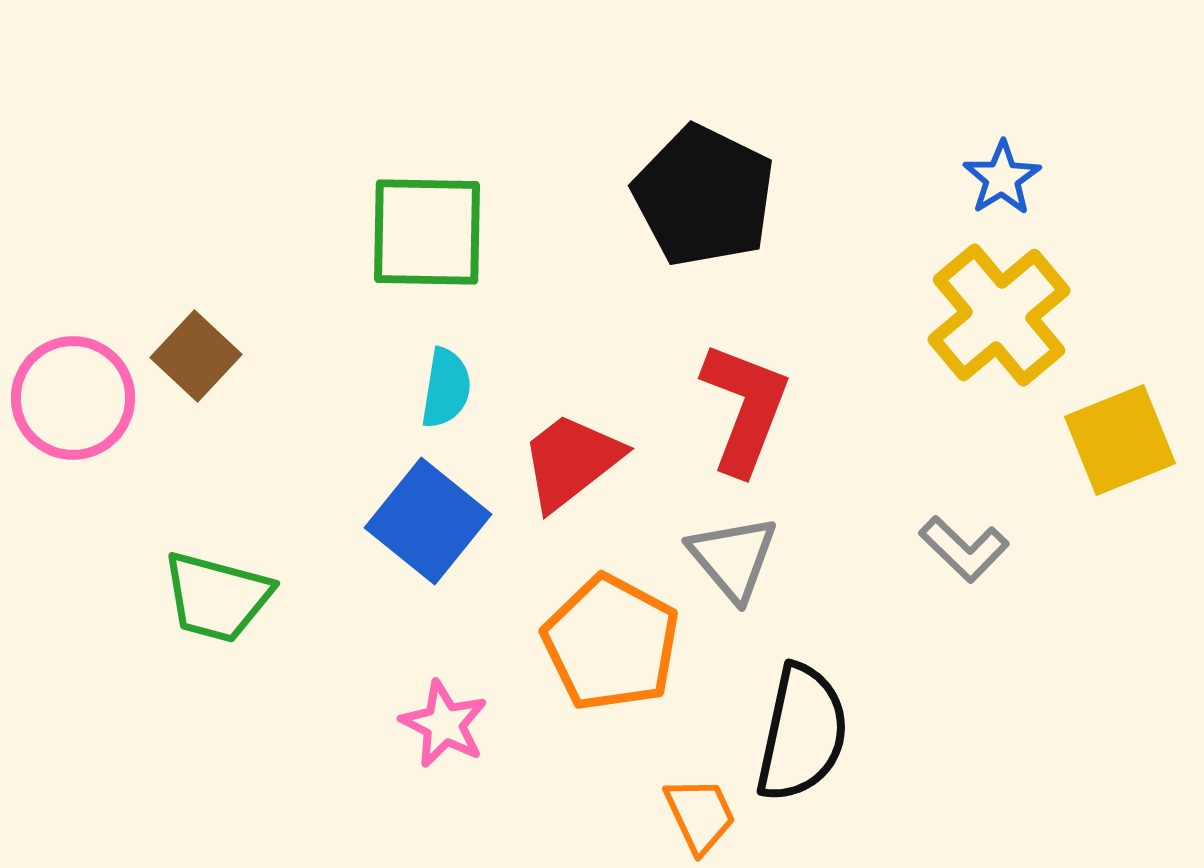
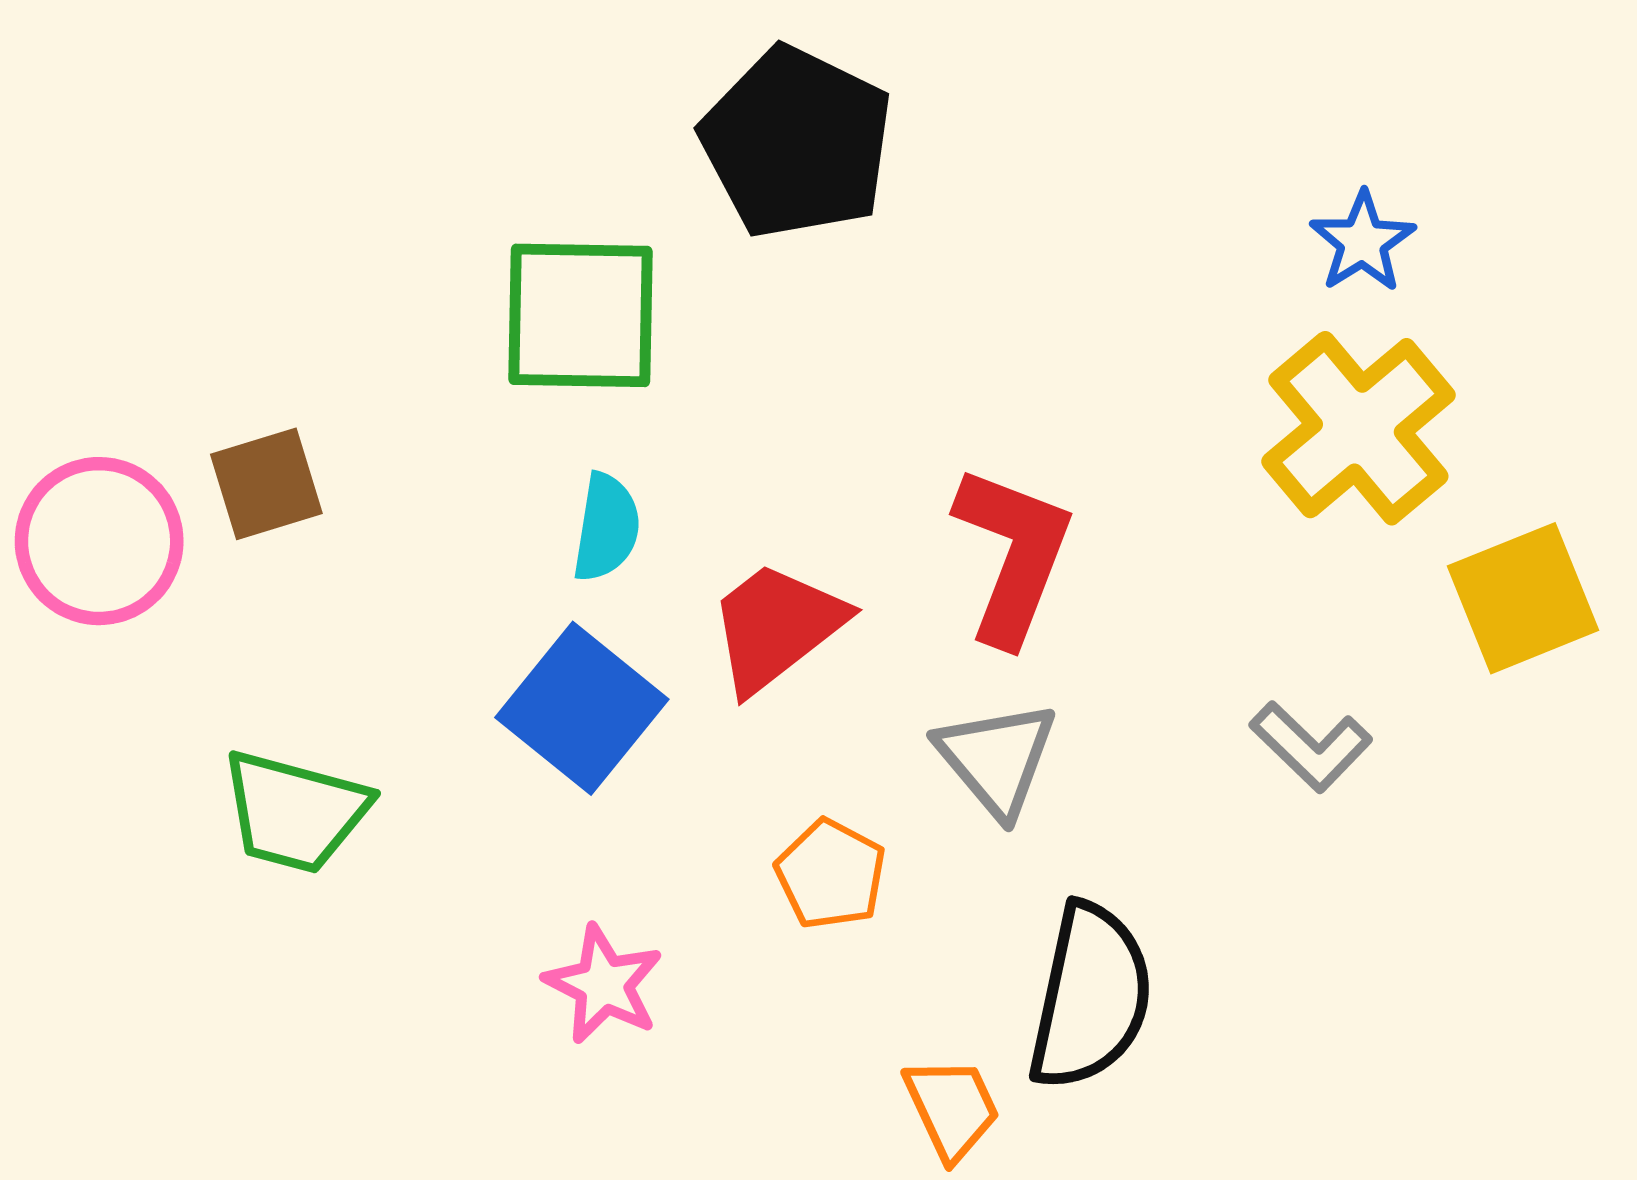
black pentagon: (704, 196) -> (797, 143), moved
brown square: (196, 356) -> (266, 484), turned 30
orange pentagon: (611, 643) -> (831, 874), size x0.6

